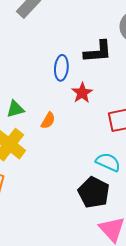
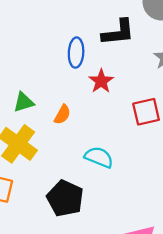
cyan semicircle: (108, 162) -> (99, 157), moved
black pentagon: (94, 192) -> (65, 198), moved

